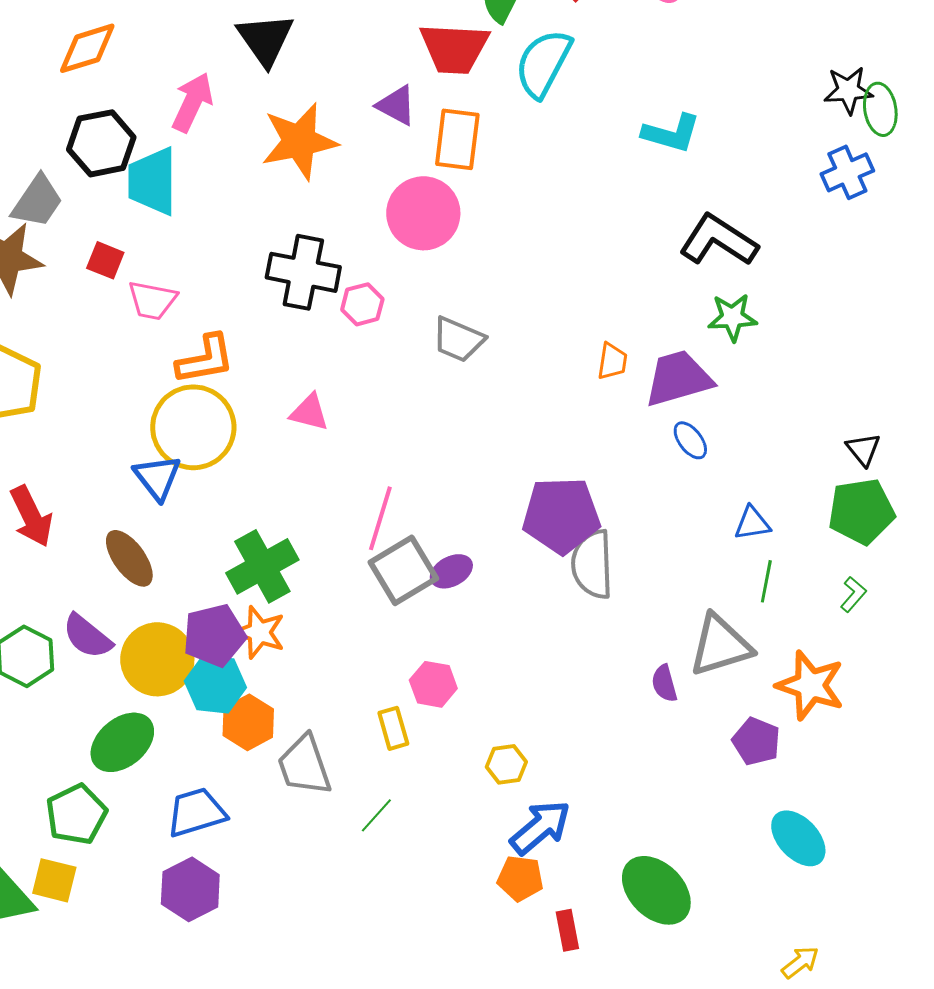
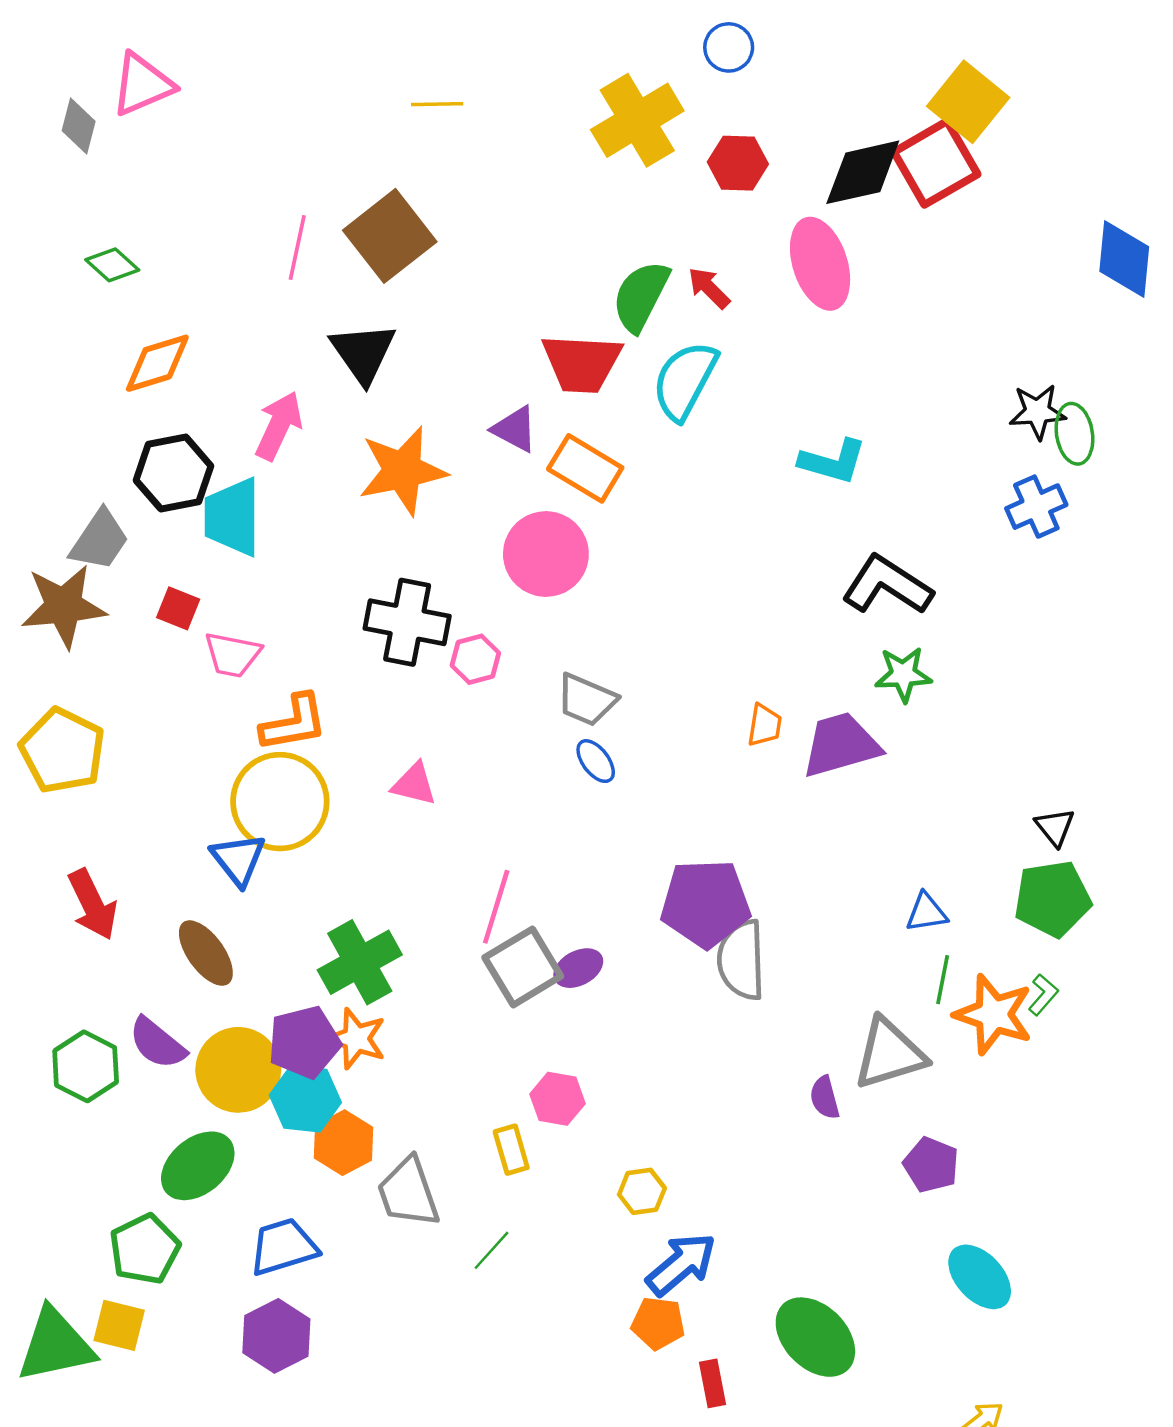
orange rectangle: (457, 139) -> (585, 468), turned -66
blue ellipse: (690, 440) -> (596, 761), moved
orange star: (810, 685) -> (994, 1014), moved

